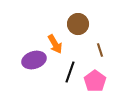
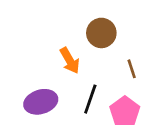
purple ellipse: (34, 60) -> (41, 102), moved

